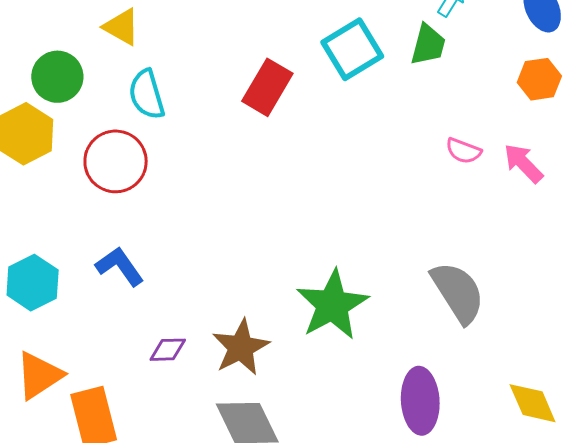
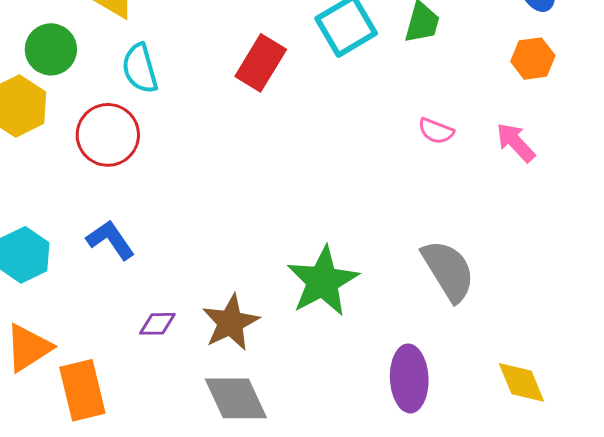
pink semicircle: (463, 151) -> (436, 131), moved

